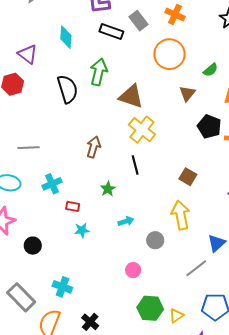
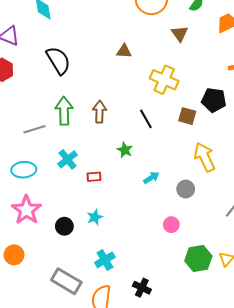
green arrow: (99, 72) -> (64, 111), moved
brown triangle: (131, 96) -> (124, 51), size x0.6
black pentagon: (209, 126) -> (214, 100), moved
yellow cross: (142, 130) -> (164, 80), moved
brown square: (188, 177) -> (187, 116), moved
cyan star: (82, 230) -> (95, 217), moved
cyan cross: (62, 287) -> (105, 260), turned -36

